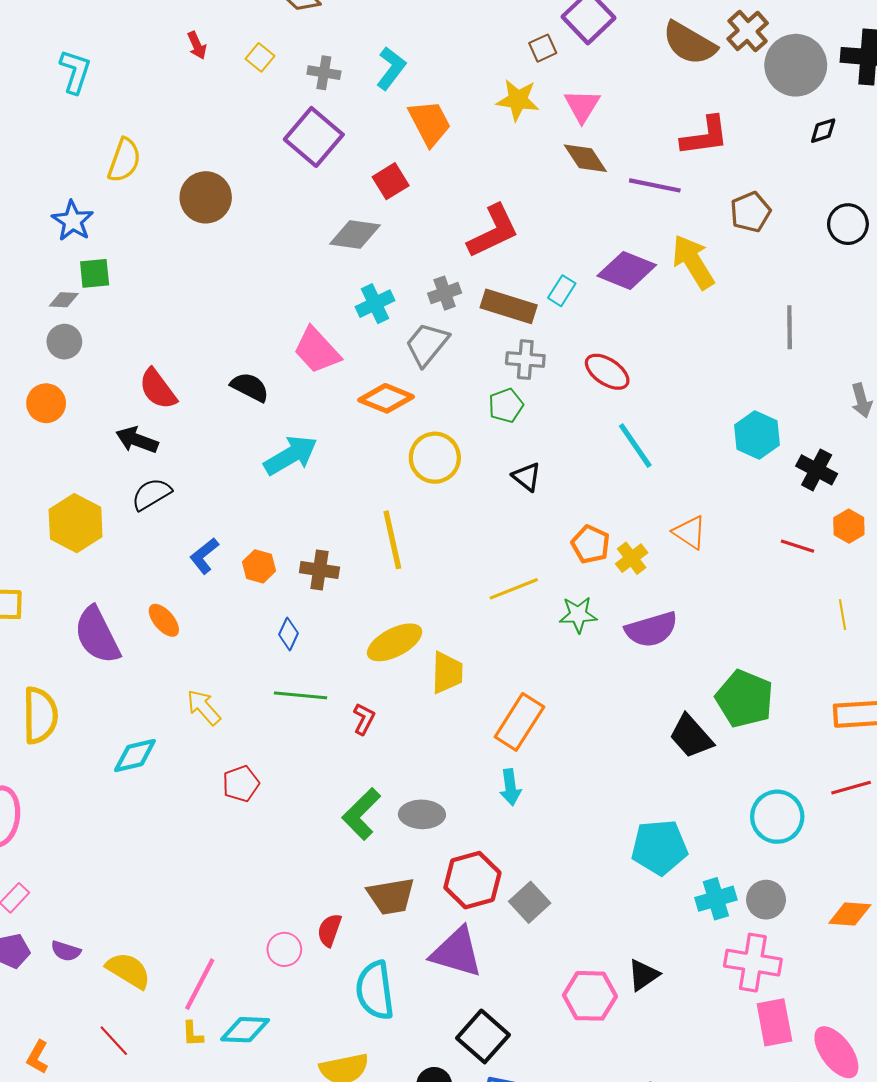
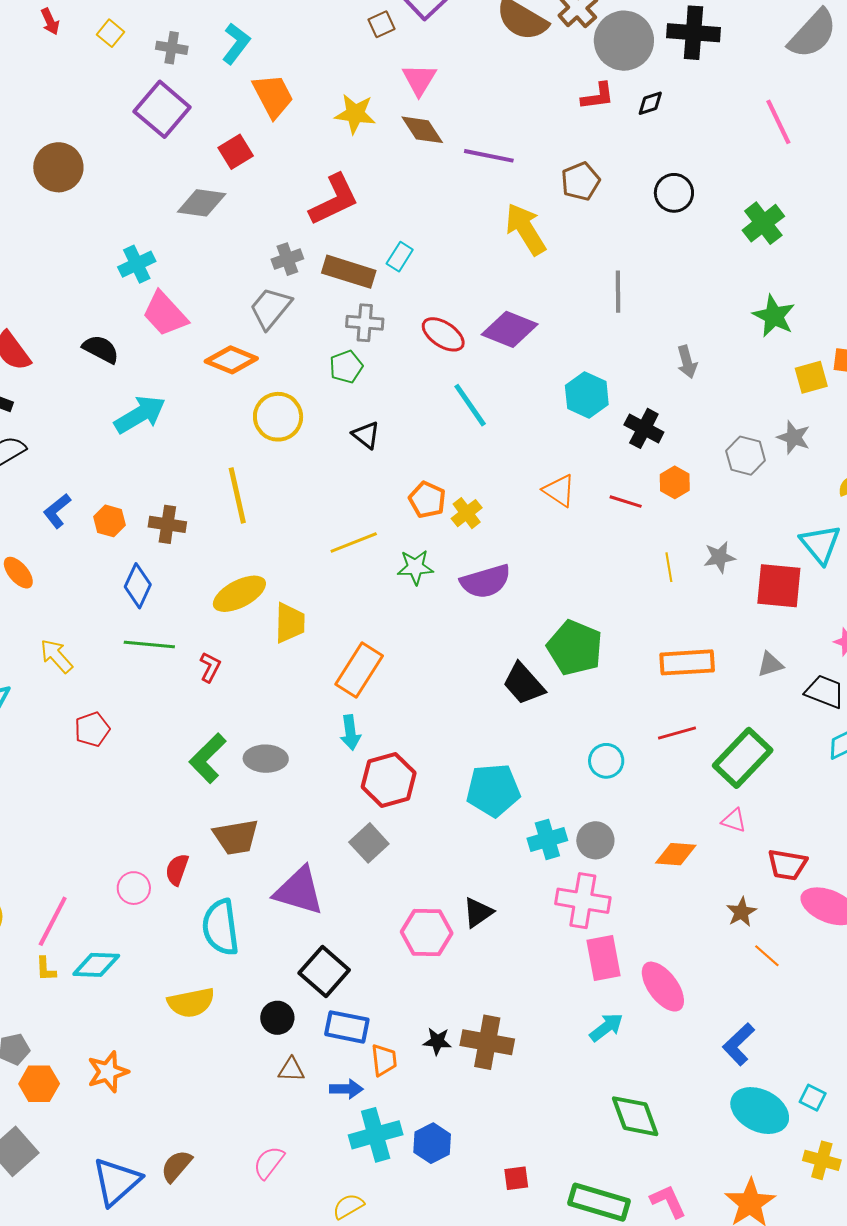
yellow star: (518, 100) -> (355, 114), moved
red L-shape: (705, 136) -> (598, 96), moved, size x0.7
purple diamond: (627, 270) -> (510, 329), moved
cyan cross: (375, 304) -> (137, 264), moved
orange triangle: (690, 532) -> (559, 491), moved
blue diamond: (288, 634) -> (138, 586), size x1.4
cyan circle: (777, 817) -> (606, 761), size x0.7
red hexagon: (472, 880) -> (389, 780), moved

